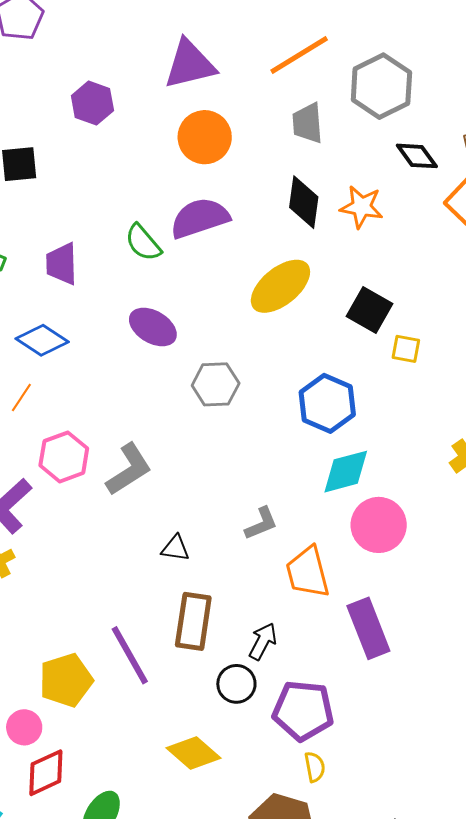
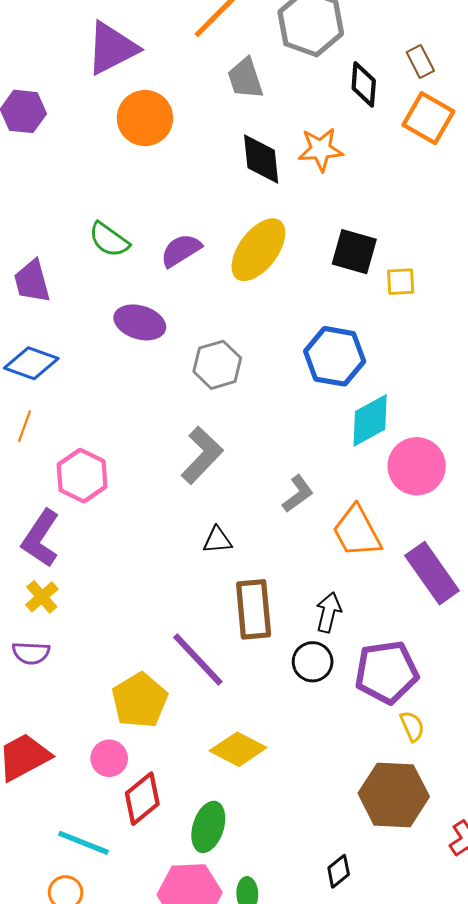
black diamond: (417, 156) -> (364, 84), turned 54
purple semicircle: (200, 218) -> (181, 250), moved, size x0.7
gray L-shape: (129, 469) -> (202, 455), moved
yellow diamond: (194, 753) -> (238, 749), moved

